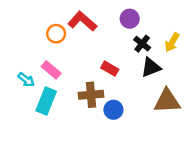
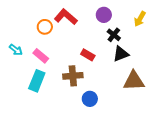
yellow arrow: (172, 42) -> (140, 19), moved
cyan arrow: (26, 80) -> (16, 50), moved
blue circle: (113, 110) -> (90, 99), moved

